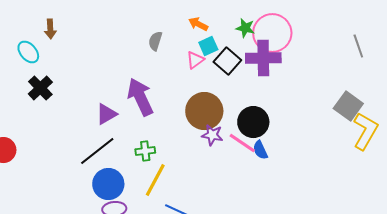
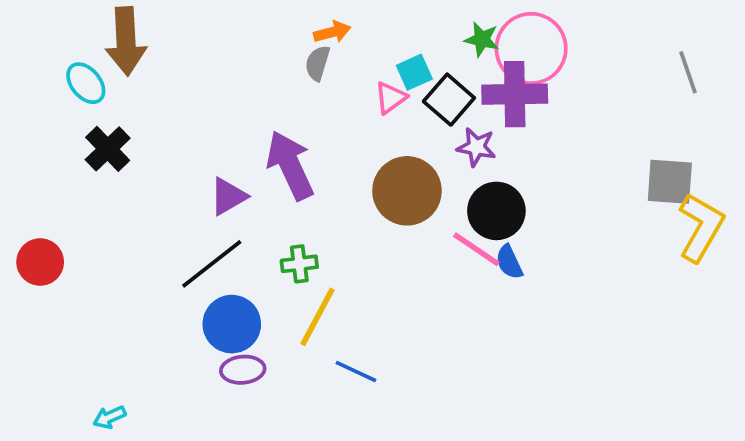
orange arrow: (198, 24) -> (332, 32), moved, turned 138
brown arrow: (50, 29) -> (126, 41), size x1.8
gray square: (348, 106) -> (670, 182), turned -32
purple star: (212, 135) -> (476, 147), moved

